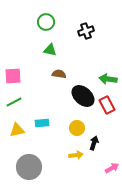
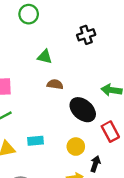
green circle: (46, 22) -> (29, 14), moved
red rectangle: (107, 105) -> (110, 132), moved

